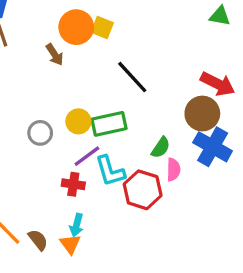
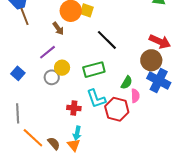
yellow circle: (78, 121) -> (62, 68), moved
purple line: (87, 156) -> (47, 52), moved

